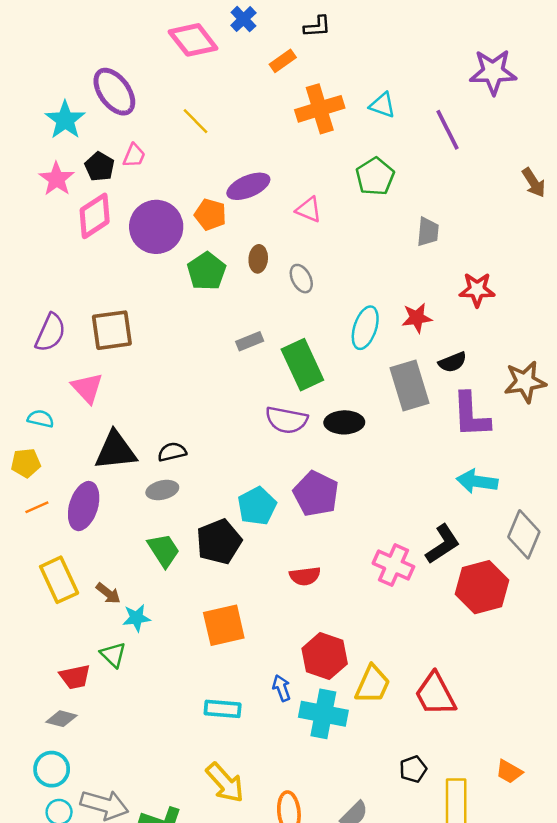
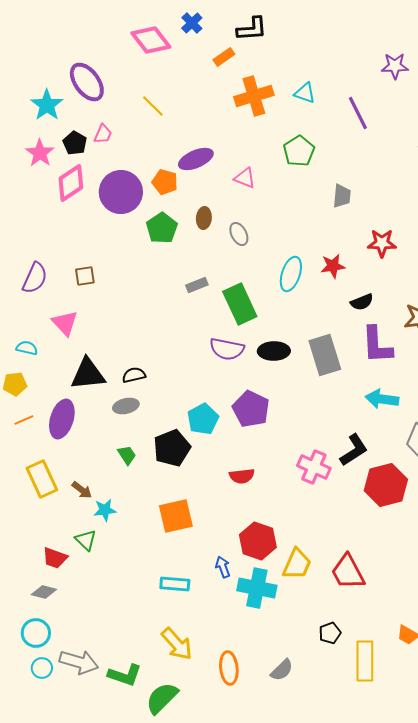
black L-shape: (317, 26) -> (252, 29), size x1.4
purple star: (493, 72) -> (395, 66), size x0.7
brown square: (112, 330) -> (85, 276), size x0.6
gray rectangle: (409, 386) -> (325, 355), moved
green trapezoid: (164, 550) -> (127, 455), size x0.7
red trapezoid: (75, 677) -> (55, 558), turned 32

